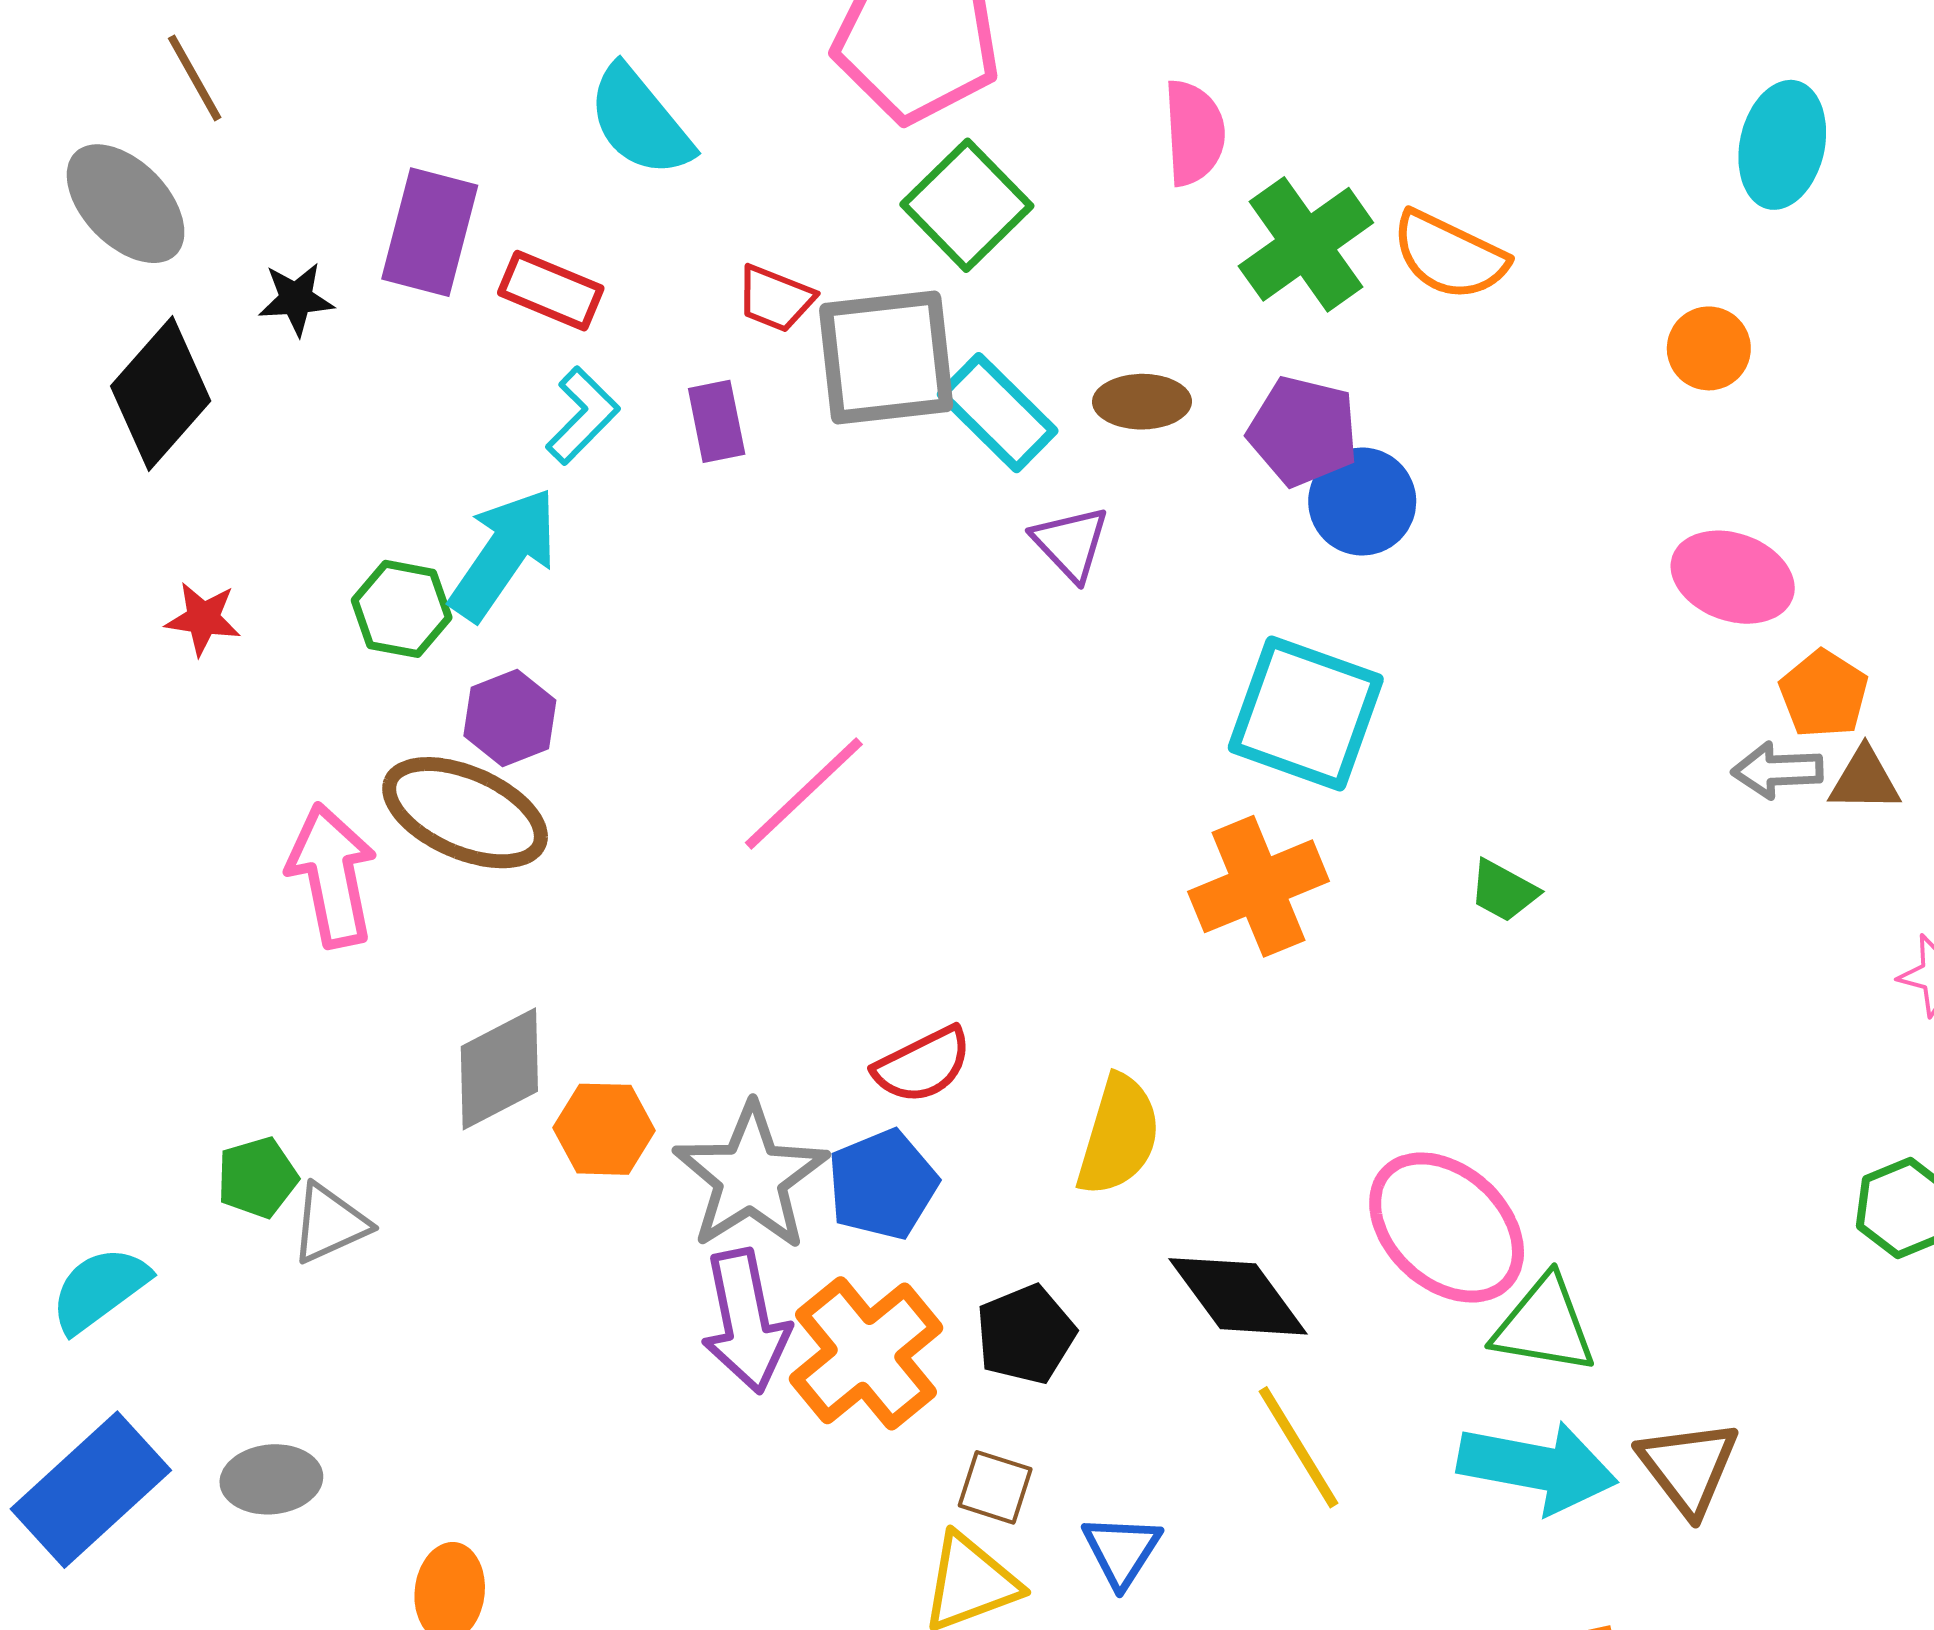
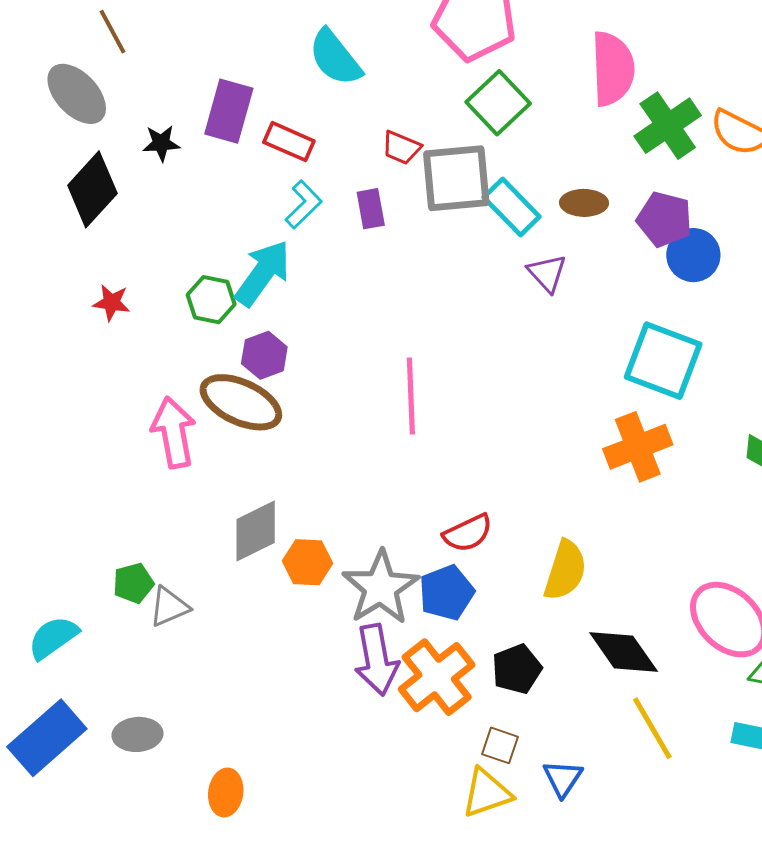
pink semicircle: (1194, 133) -> (613, 69), size x1.4
pink line: (804, 793) -> (411, 396), turned -50

